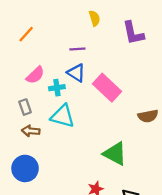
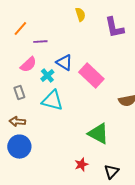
purple line: (77, 49) -> (40, 42), moved
cyan cross: (57, 88) -> (47, 76), turned -32
brown arrow: (31, 131) -> (17, 122), moved

